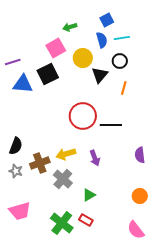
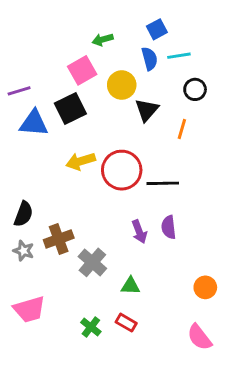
black circle: (120, 61) -> (195, 89), moved
yellow arrow: (66, 154) -> (81, 161), moved
purple semicircle: (140, 155) -> (169, 227), moved
green triangle: (89, 195) -> (131, 286), turned 32
green cross: (62, 223) -> (91, 327), size x0.6

